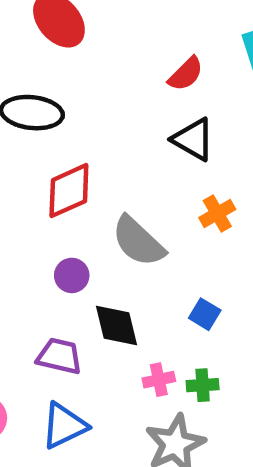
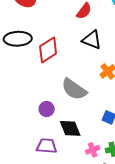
red diamond: (69, 191) -> (48, 50), moved

